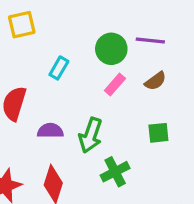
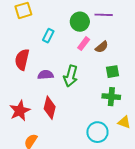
brown semicircle: (155, 81) -> (102, 47), moved
green cross: (115, 172) -> (111, 97), moved, turned 36

